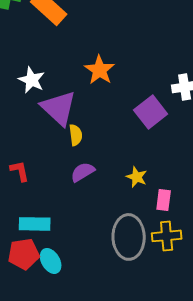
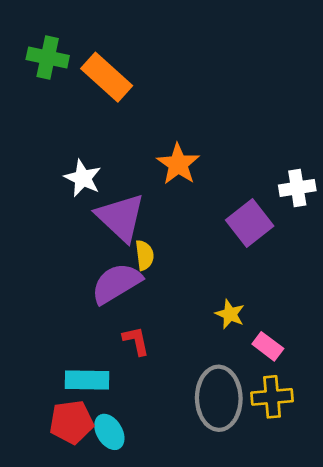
red L-shape: (20, 171) -> (136, 341), moved
purple semicircle: (83, 172) -> (116, 283), moved, size x1.5
pink rectangle: (164, 200) -> (268, 346), turned -60

